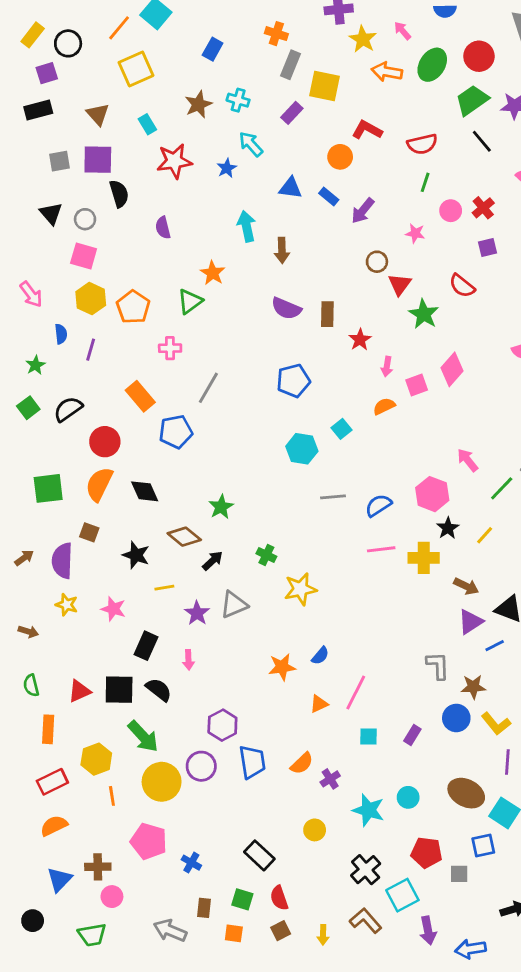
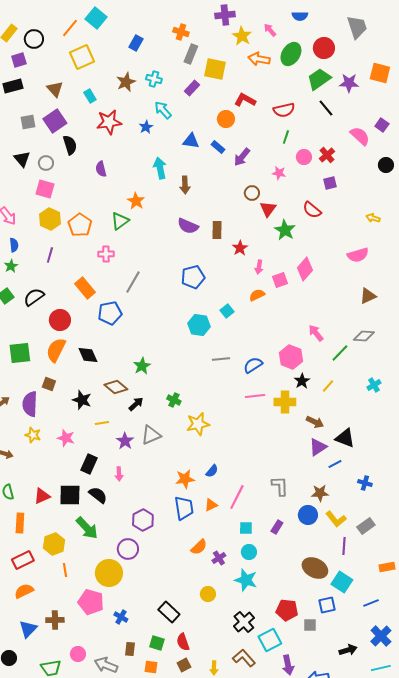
purple square: (98, 160) -> (55, 121), turned -35
blue semicircle: (61, 334) -> (14, 245), moved
gray L-shape: (438, 666) -> (280, 486), moved
blue trapezoid: (252, 762) -> (184, 508), moved
yellow circle: (162, 782) -> (109, 573), moved
cyan circle: (408, 797) -> (249, 552), moved
pink circle: (112, 897) -> (78, 654), moved

